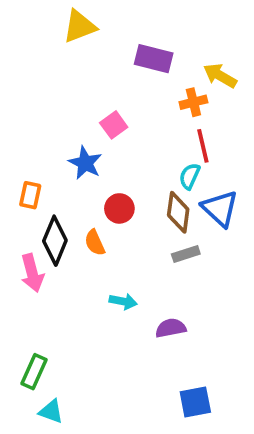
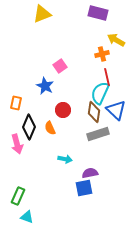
purple rectangle: (154, 59) -> (98, 13), moved
cyan semicircle: (190, 176) -> (100, 93), size x1.6
gray rectangle: (186, 254) -> (98, 134), size x1.5
blue square: (195, 402) -> (84, 188), moved

